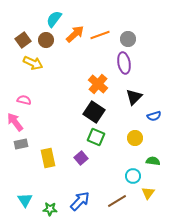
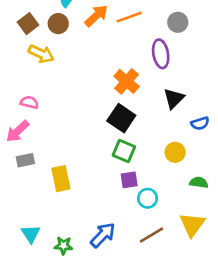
gray circle: (128, 39) -> (178, 22), moved
pink arrow: (15, 122) -> (18, 131), turned -96
purple square: (81, 158) -> (129, 180), moved, turned 32
cyan circle: (133, 176) -> (148, 198), moved
yellow triangle: (148, 193) -> (192, 225), size x1.5

